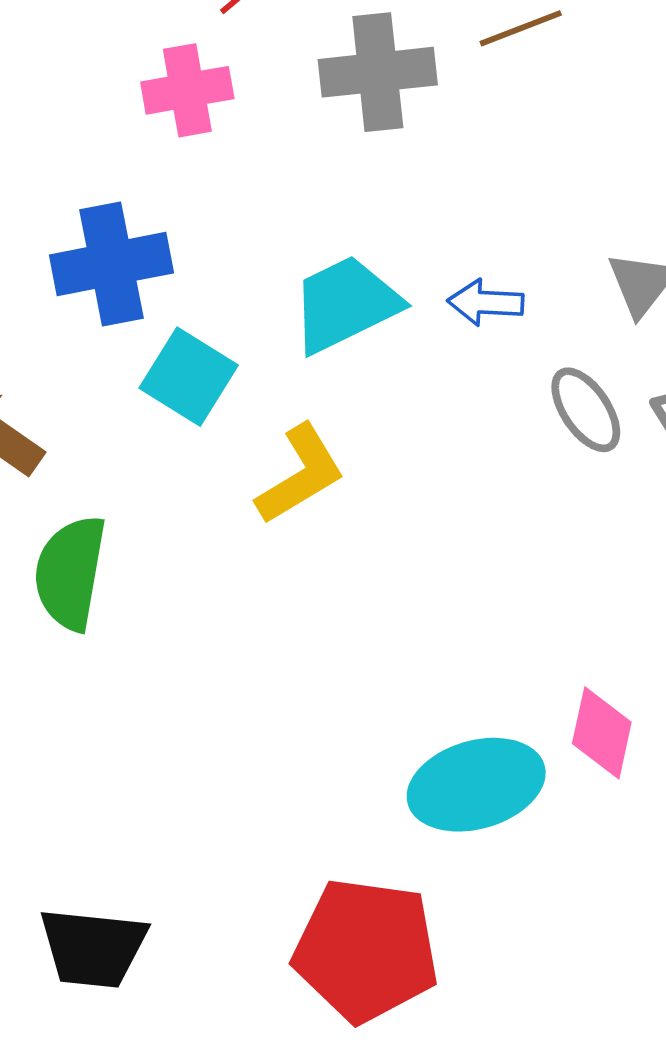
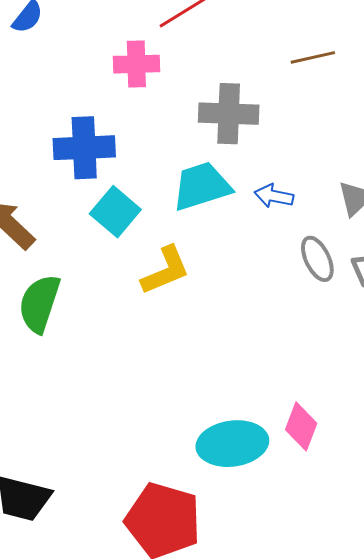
gray cross: (378, 72) -> (229, 114), moved

